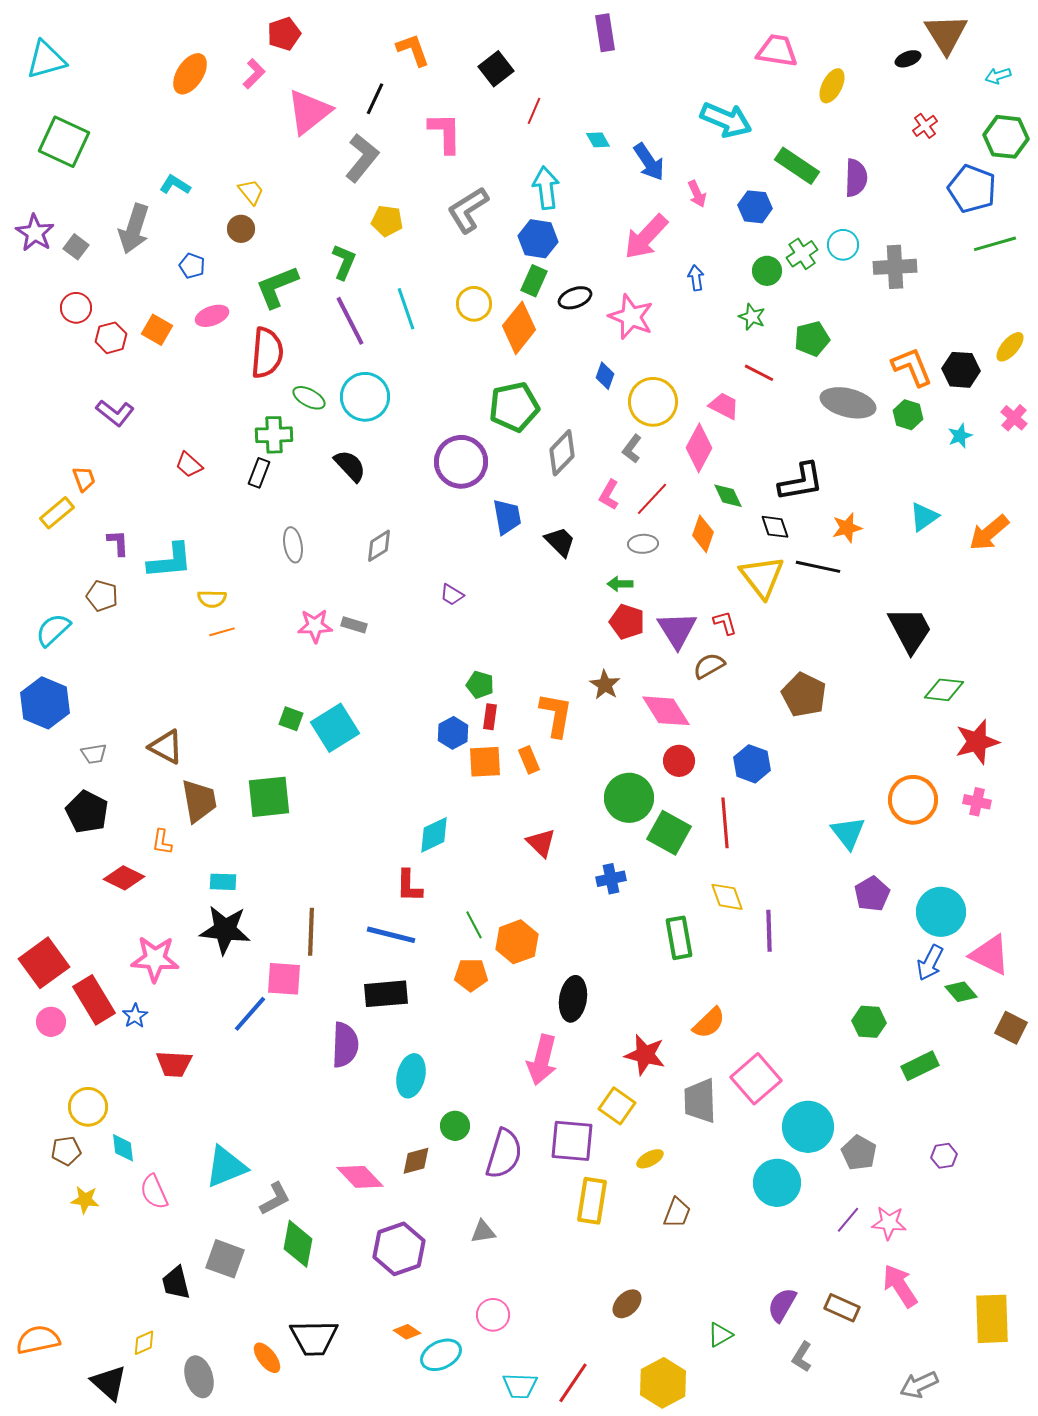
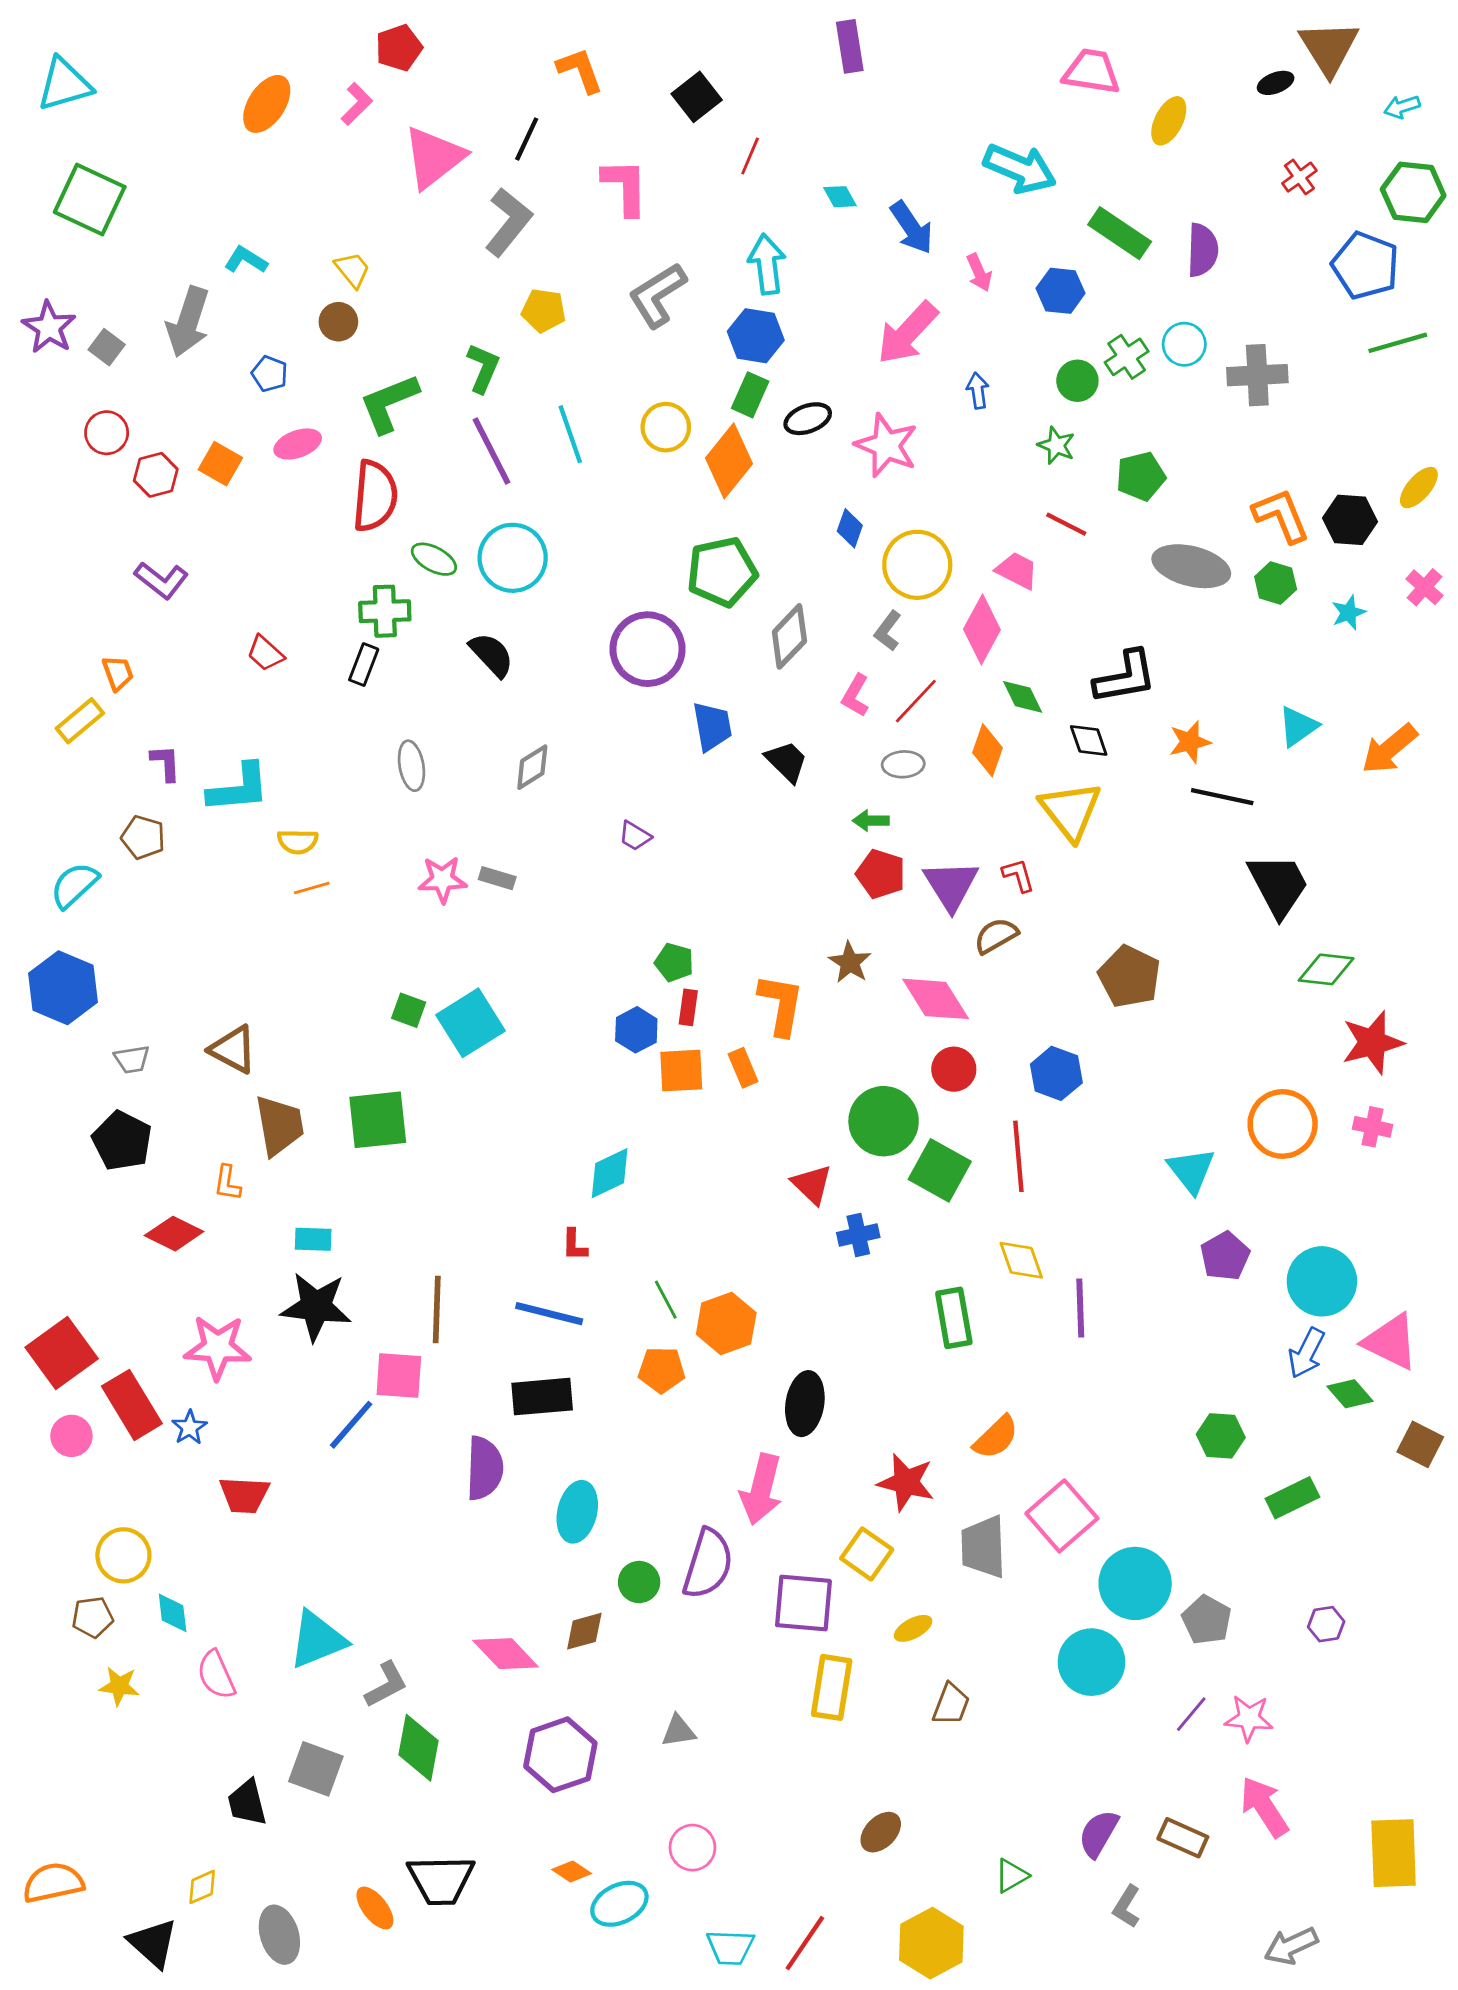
black line: (818, 567) -> (1222, 797), moved
red triangle: (541, 843) -> (812, 1184), moved
red L-shape: (409, 886) -> (574, 1245), size x0.7
purple semicircle: (504, 1154) -> (708, 1564), moved

